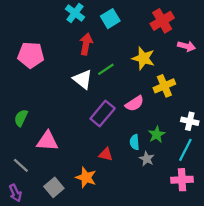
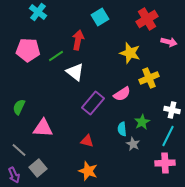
cyan cross: (75, 13) -> (38, 12), moved
green line: (106, 69) -> (56, 56), moved
red triangle: (106, 154) -> (87, 141), moved
orange star: (86, 177) -> (88, 171), moved
gray square: (54, 187) -> (38, 168), moved

